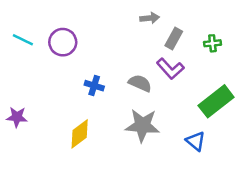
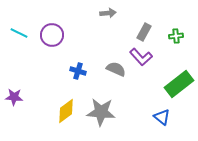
gray arrow: (150, 18) -> (108, 13), moved
gray star: (142, 125) -> (101, 112), moved

